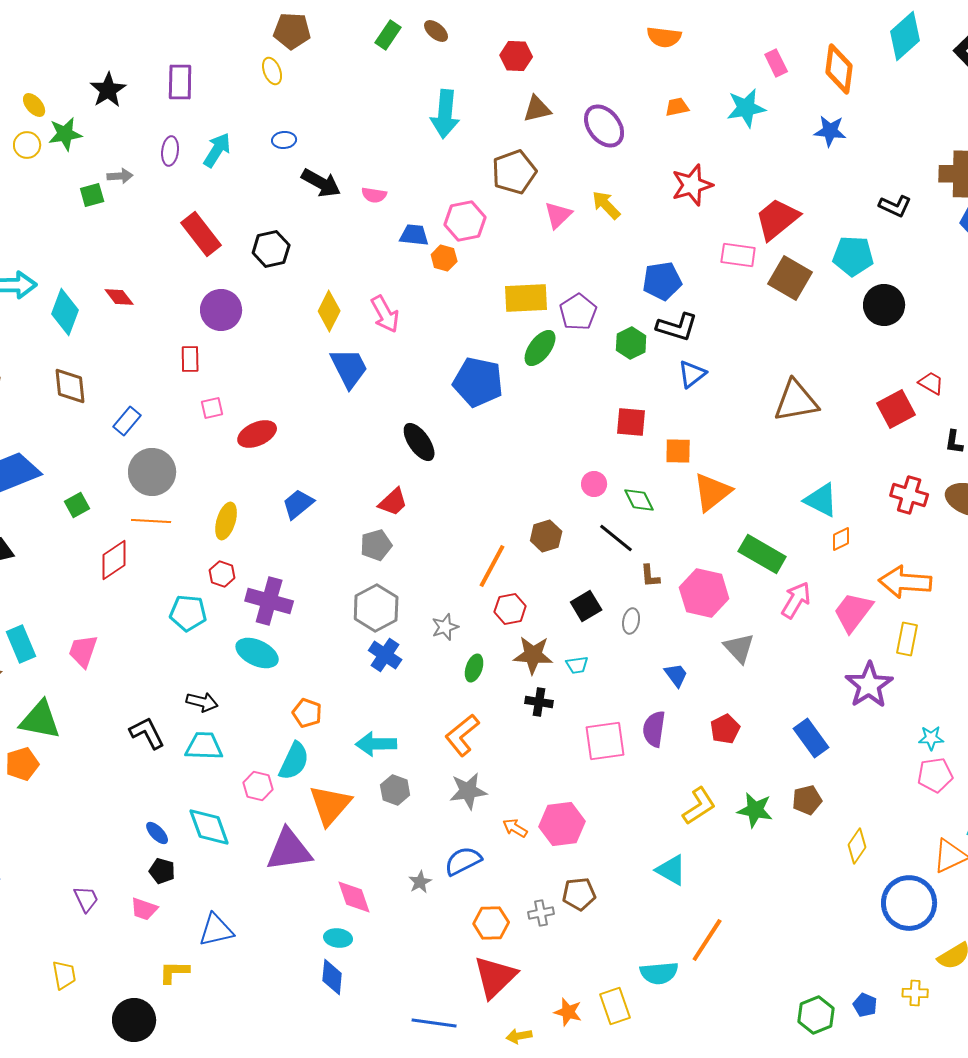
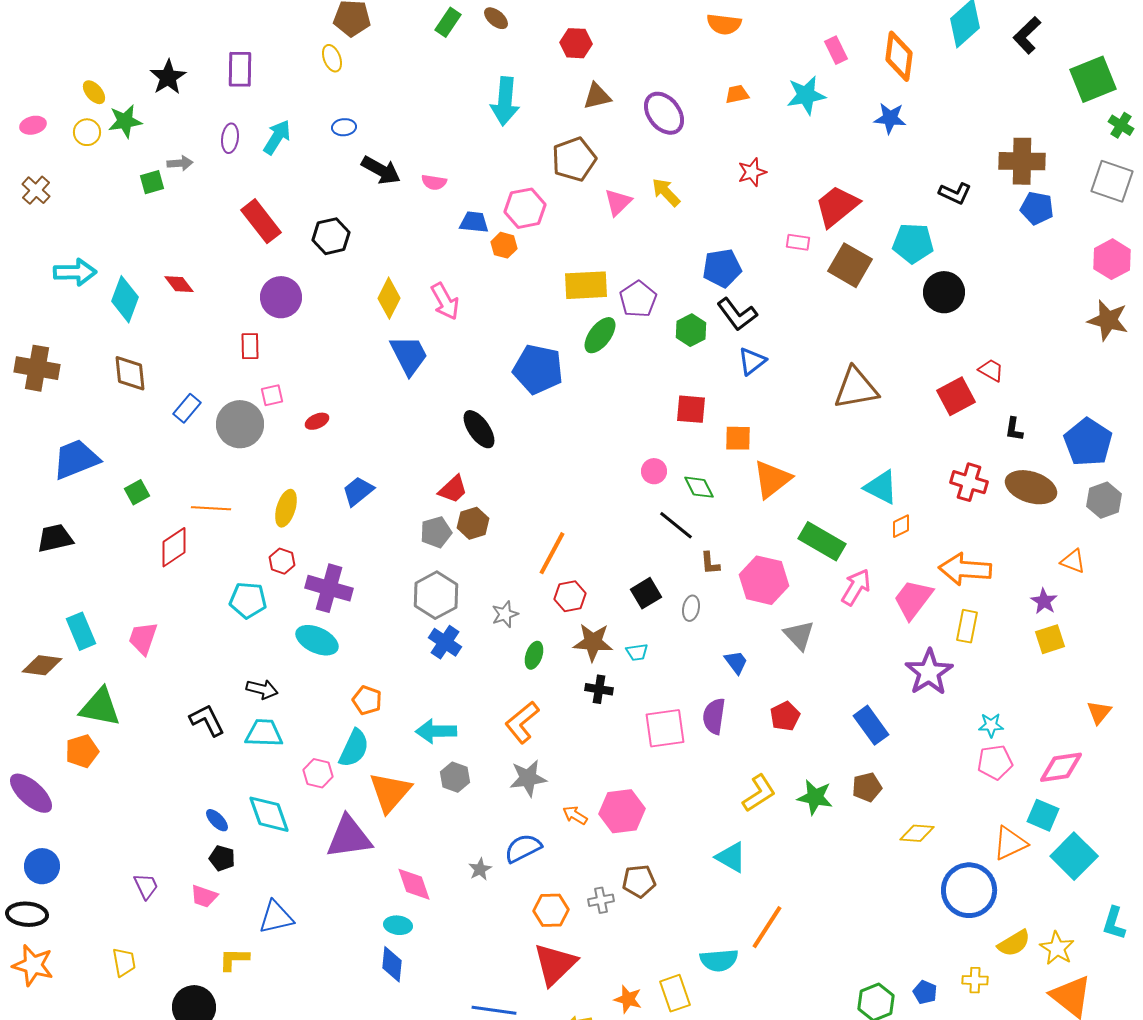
red star: (692, 185) -> (752, 172), size x0.7
pink rectangle: (738, 255) -> (798, 242), size x0.7
black L-shape: (677, 327) -> (737, 314), turned 36
red ellipse: (257, 434) -> (317, 421), size x0.6
gray circle: (152, 472) -> (240, 424), moved
brown hexagon: (546, 536) -> (473, 523), moved
yellow diamond: (857, 846) -> (917, 833), turned 60

